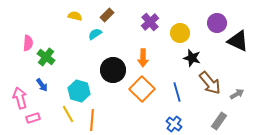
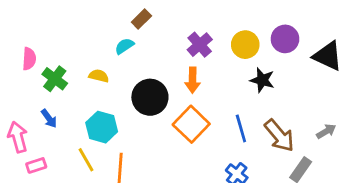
yellow semicircle: (75, 16) -> (99, 76), moved
purple cross: (150, 22) -> (200, 45), moved
purple circle: (217, 23) -> (285, 39), moved
brown arrow: (210, 83) -> (279, 136), moved

